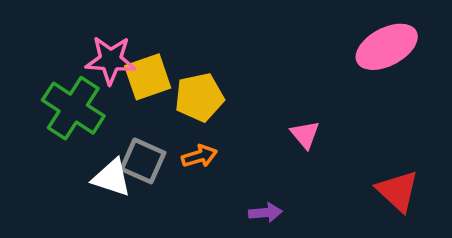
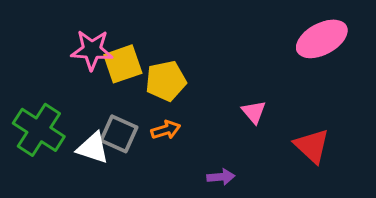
green cross: (73, 108) -> (39, 130), moved
red triangle: (398, 191) -> (312, 146), moved

